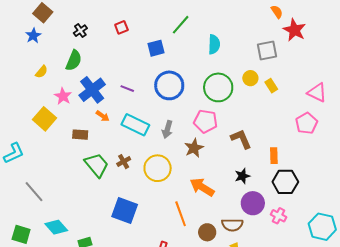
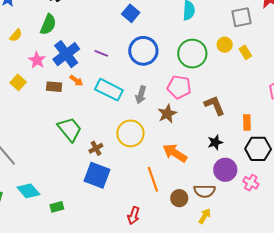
blue square: (156, 48) -> (131, 13), turned -36
yellow square: (45, 119) -> (18, 82), size x0.7
brown rectangle: (80, 135) -> (54, 87), moved
brown cross: (124, 162) -> (96, 148), moved

